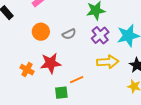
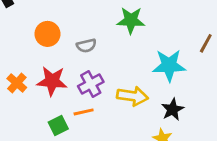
purple cross: (100, 35) -> (91, 84), moved
green square: (61, 93) -> (58, 126), turned -32

